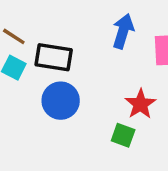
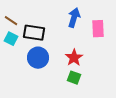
red star: (140, 104) -> (74, 58), moved

